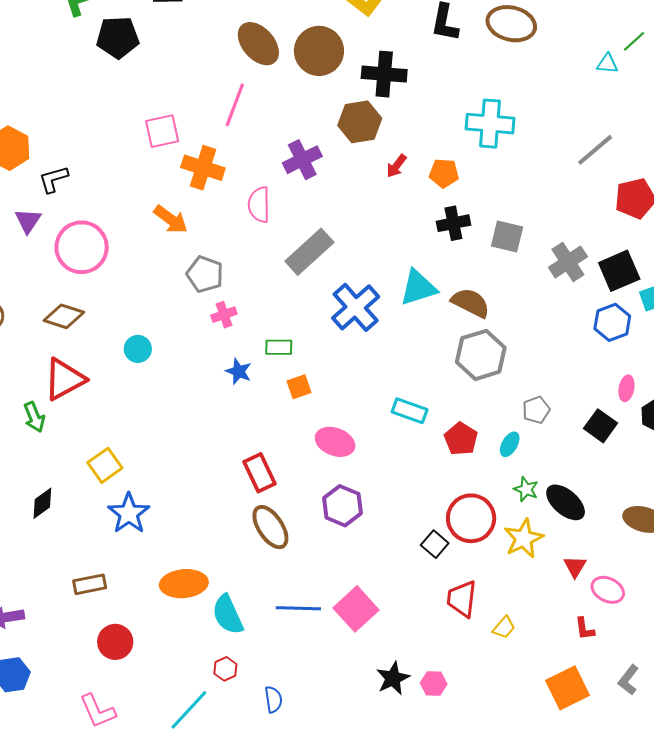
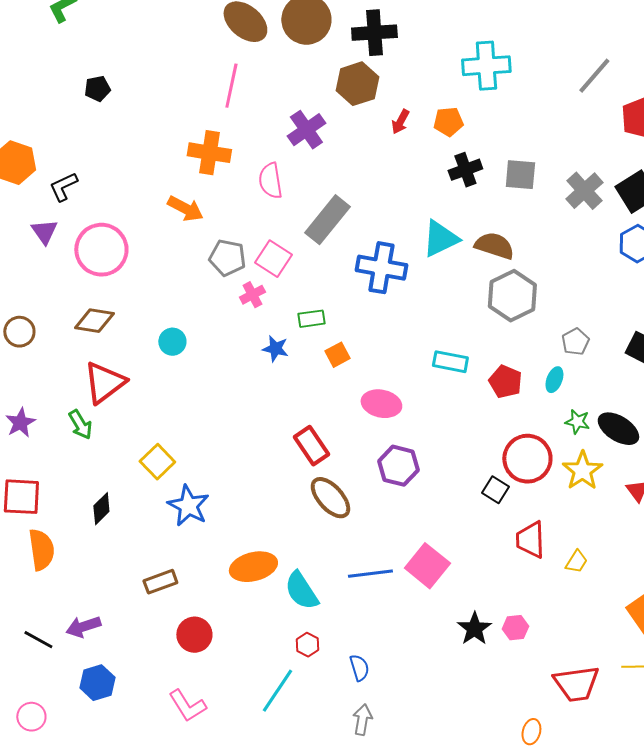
black pentagon: (118, 37) -> (97, 89), moved, size x0.6
pink square: (162, 131) -> (273, 259), moved, turned -36
blue cross: (356, 307) -> (381, 268), turned -30

